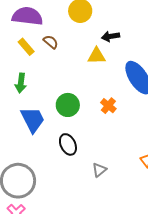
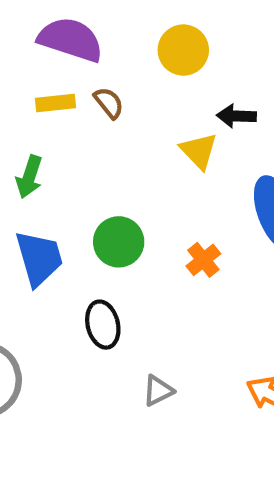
yellow rectangle: (26, 47) -> (55, 103), turned -66
yellow triangle: (96, 56) -> (199, 151), turned 36

